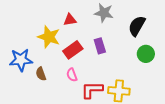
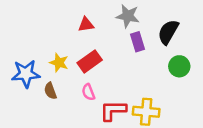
yellow star: (49, 37) -> (59, 63), moved, size x0.7
purple rectangle: (100, 46) -> (138, 42), moved

